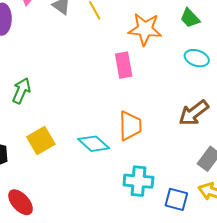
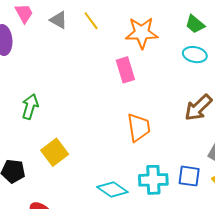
green trapezoid: (190, 18) -> (195, 24), moved
cyan diamond: (94, 144) -> (112, 189), moved
blue square: (176, 199) -> (189, 176), moved

